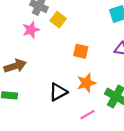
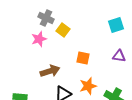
brown arrow: (15, 66) -> (50, 71), moved

